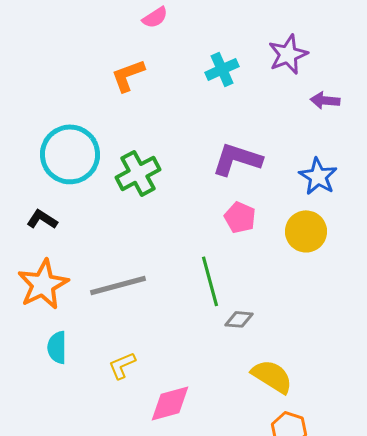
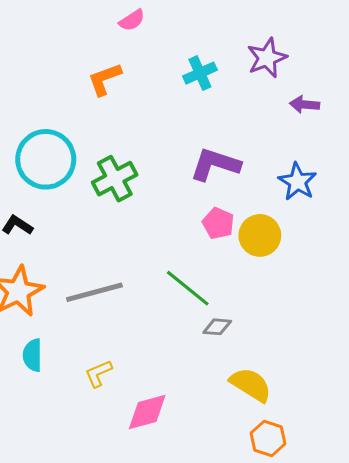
yellow circle: (306, 231) -> (260, 235), moved
green line: (210, 281) -> (188, 288), turned -36

